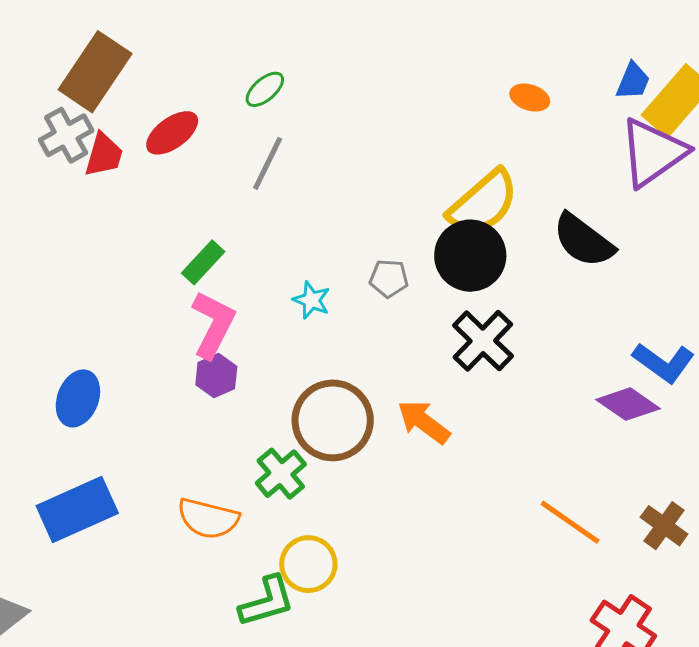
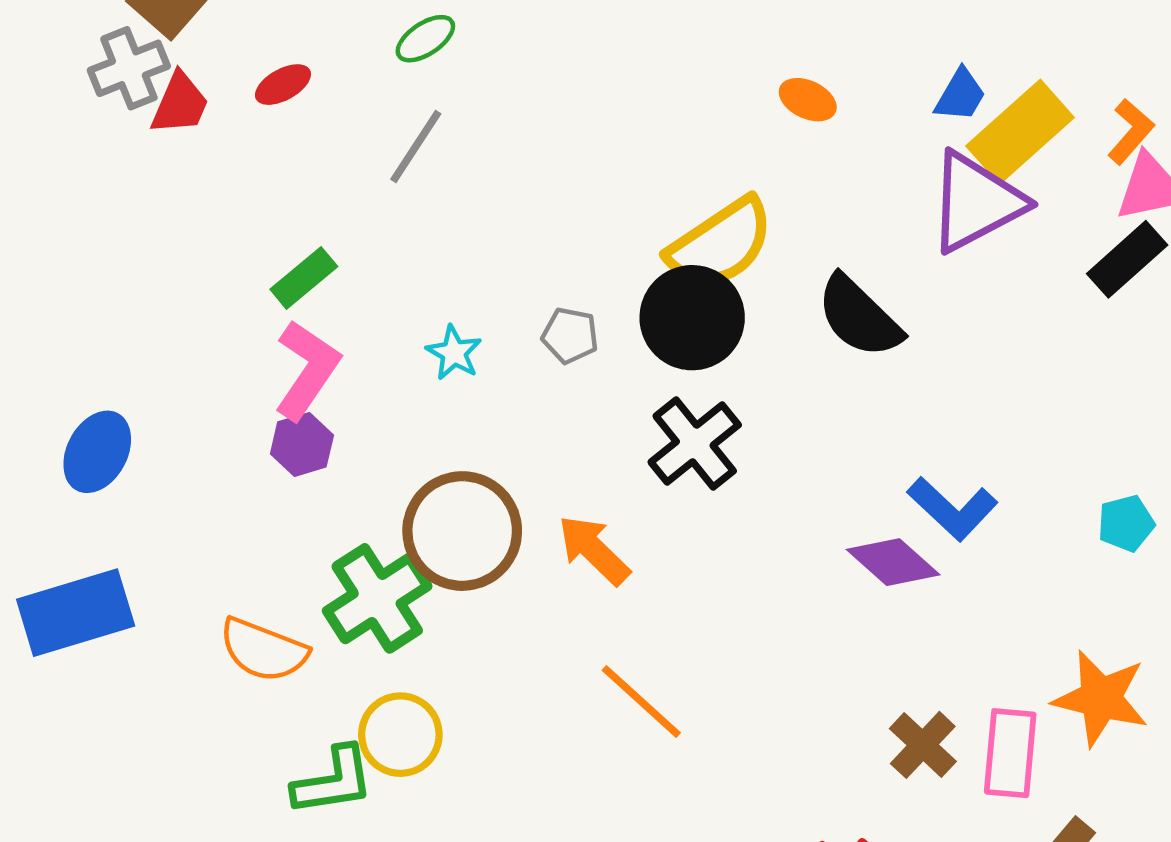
red ellipse: (172, 133) -> (283, 85), size x0.7
green cross: (281, 474) -> (377, 598), size x1.4
orange line: (570, 522) -> (641, 701), moved

